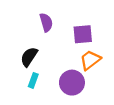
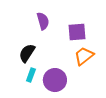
purple circle: (72, 83) -> (55, 80), moved

